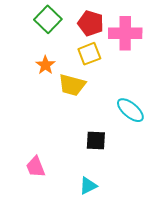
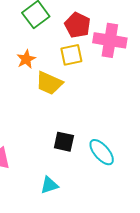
cyan ellipse: (130, 110) -> (102, 152), moved

